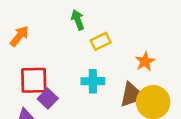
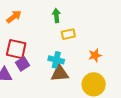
brown triangle: (132, 95) -> (60, 73), moved

